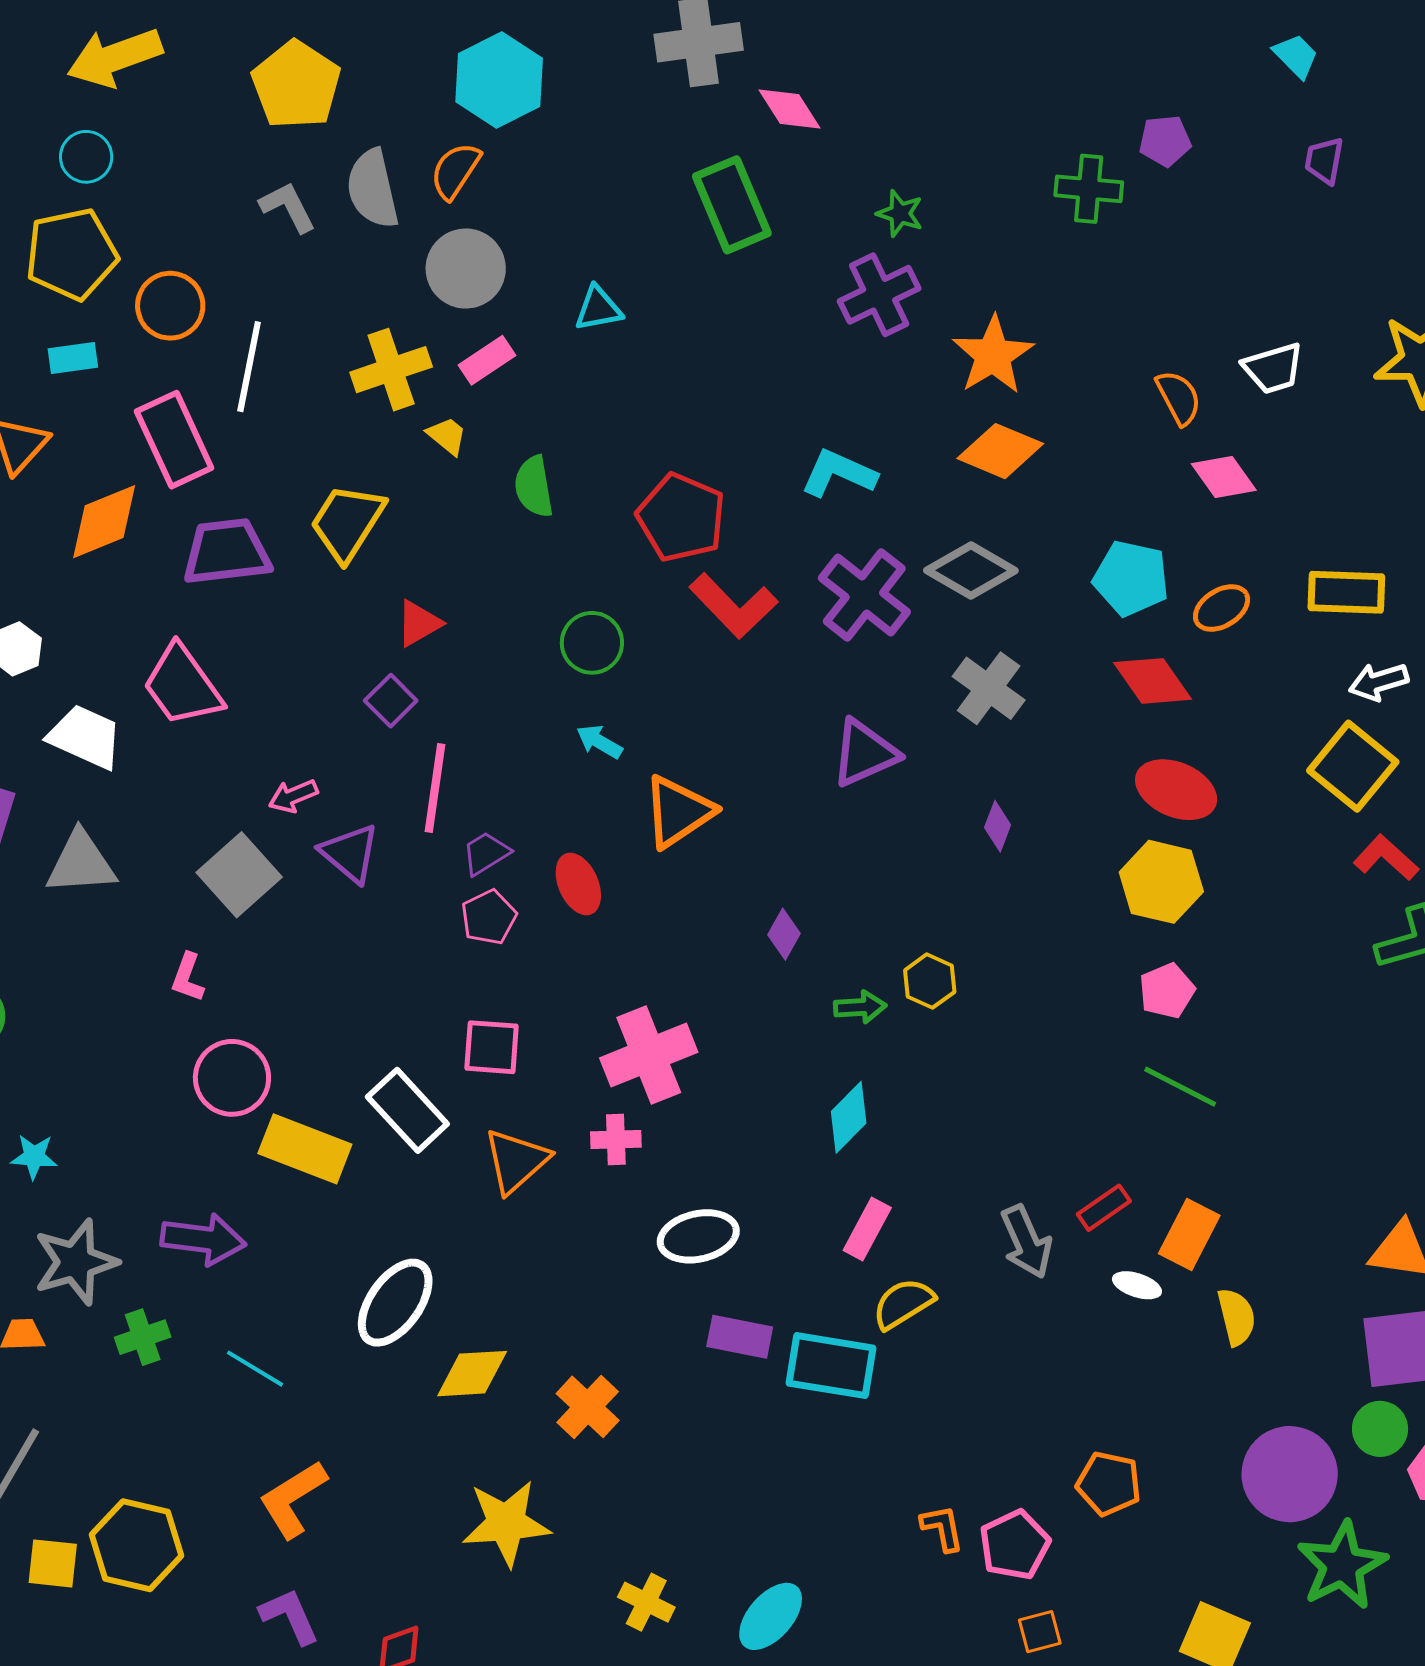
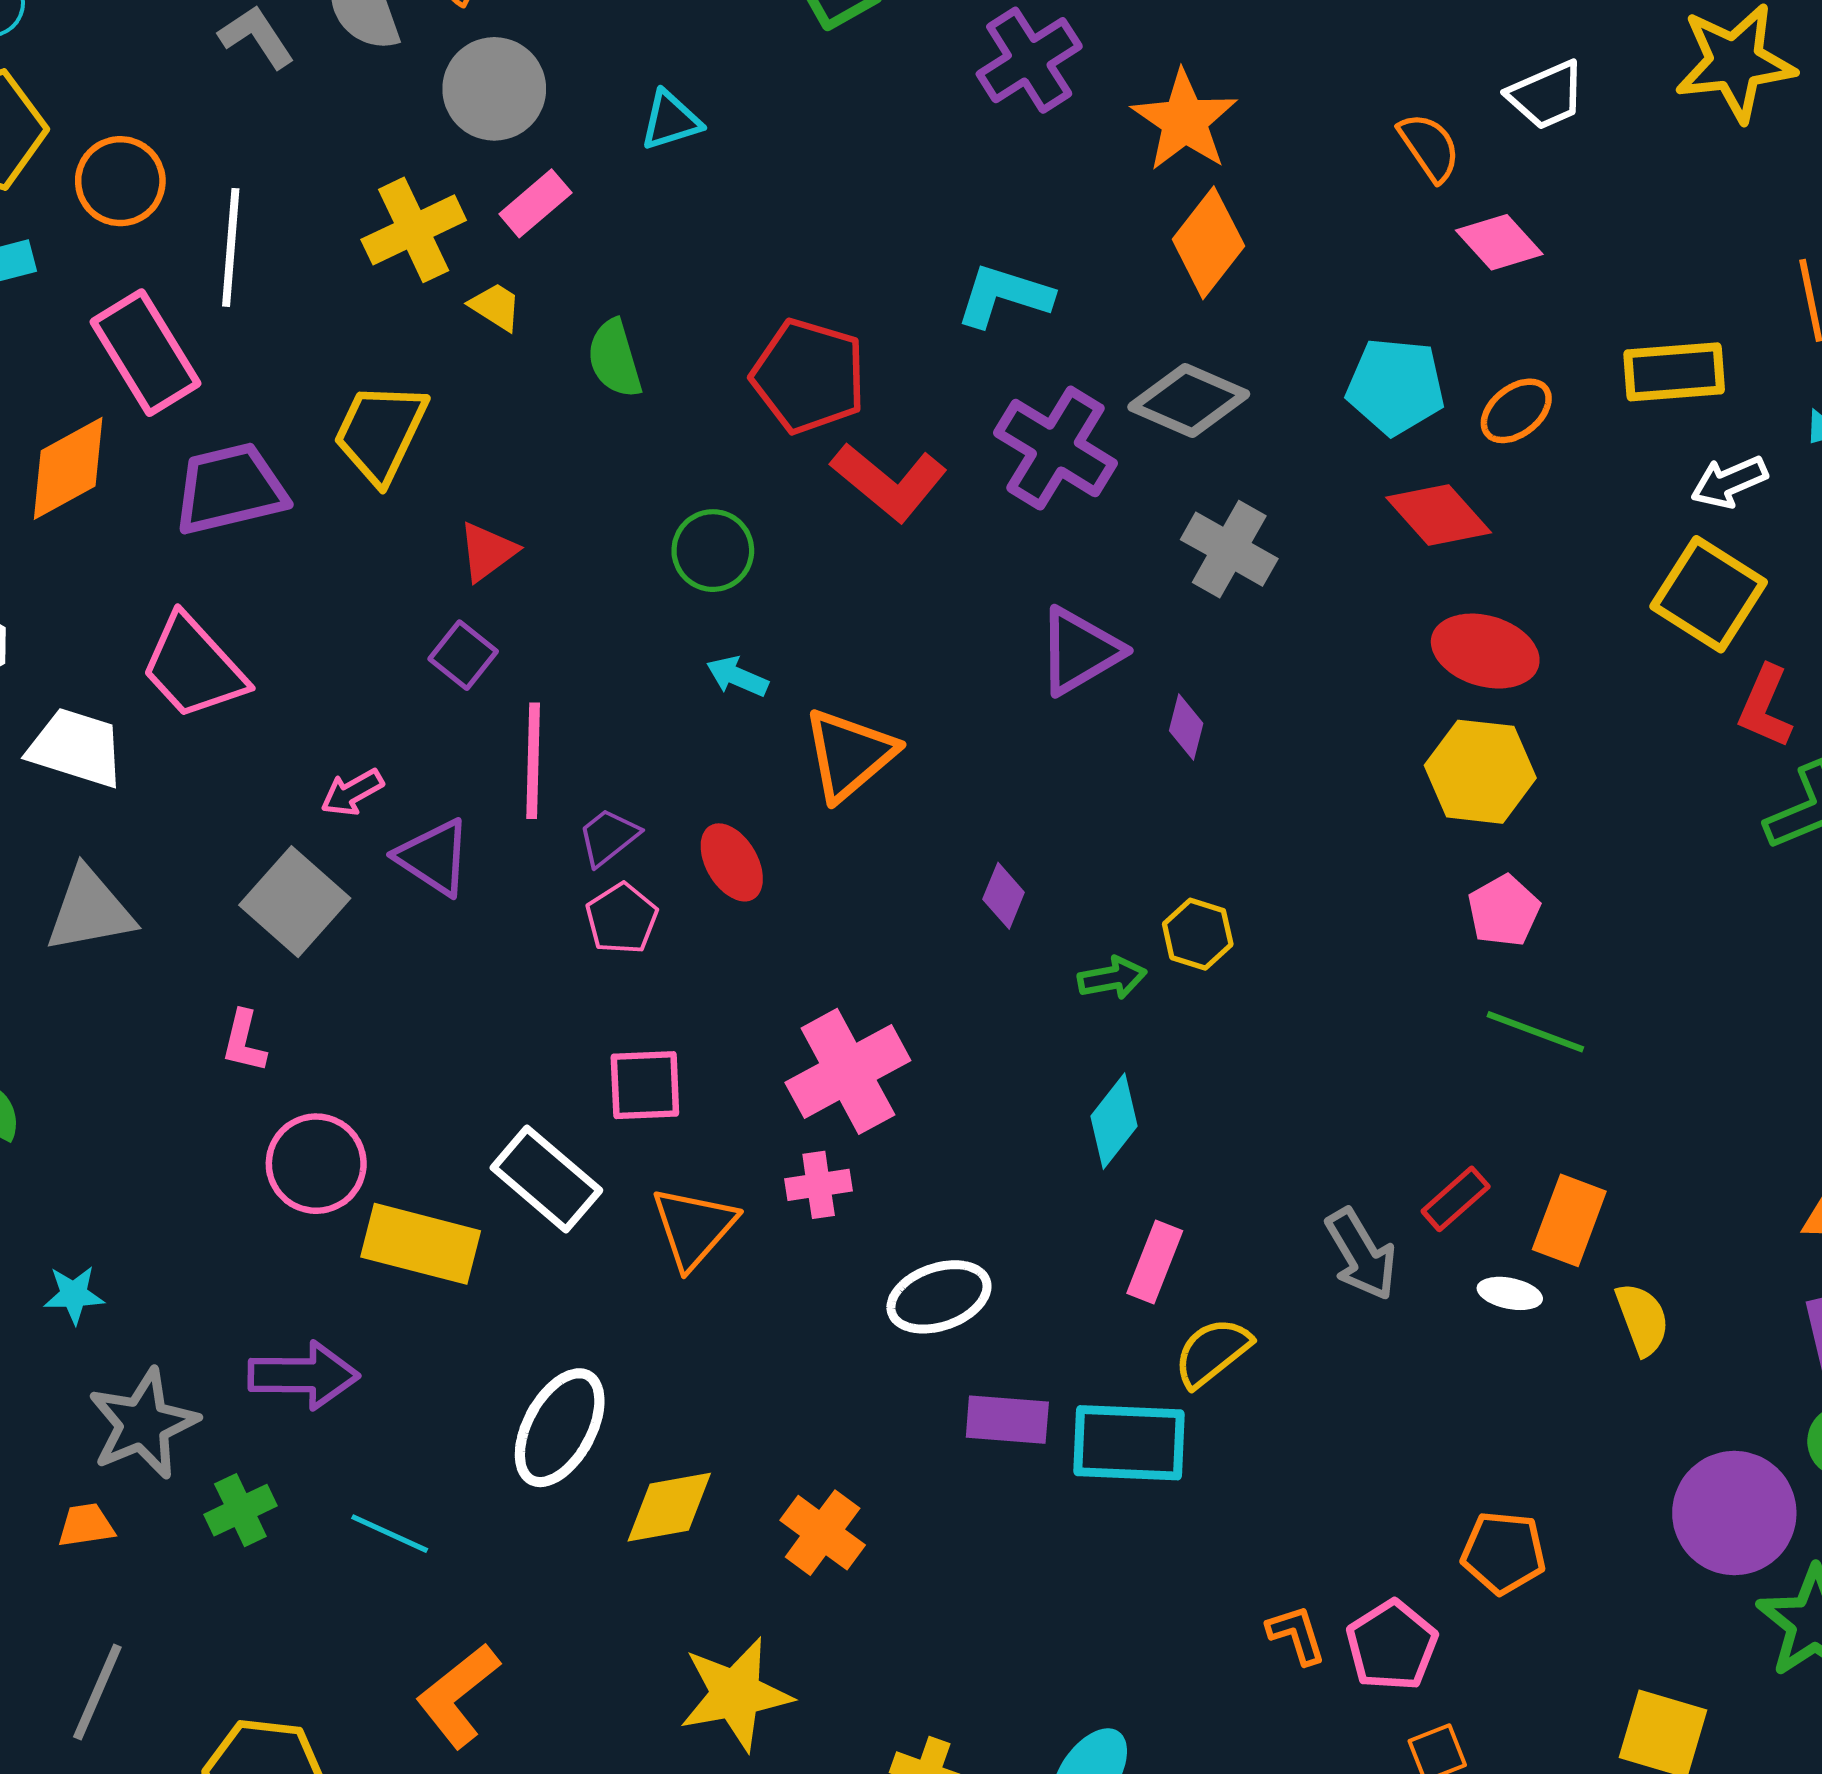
orange diamond: (1000, 451) -> (1208, 243), turned -68
purple diamond: (998, 826) -> (1186, 727), moved
red L-shape: (1386, 858) -> (1765, 707), turned -102

